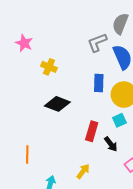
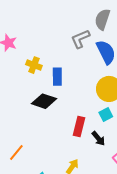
blue rectangle: (99, 83) -> (57, 77), moved
orange line: (27, 155) -> (16, 153), turned 42

